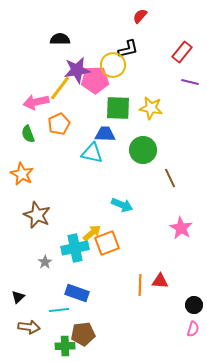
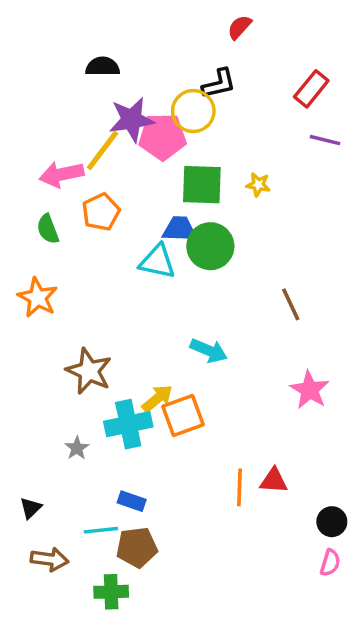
yellow star: (151, 108) -> (258, 185), size x0.6
green circle: (143, 150) -> (210, 246), moved
brown star: (37, 215) -> (89, 371), moved
blue rectangle: (77, 293) -> (132, 501), size x0.7
brown pentagon: (83, 334) -> (137, 547), moved

